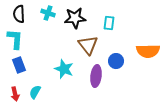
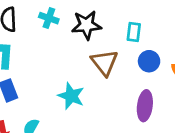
blue circle: (116, 61) -> (149, 61), moved
purple ellipse: (96, 76) -> (145, 106), moved

